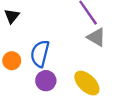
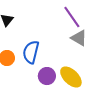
purple circle: (46, 81) -> (47, 76), moved

